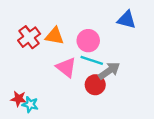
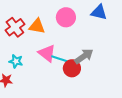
pink circle: (88, 41) -> (66, 17), moved
cyan line: (92, 60) -> (61, 59), moved
cyan star: (30, 104) -> (16, 61), moved

